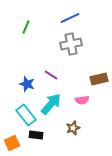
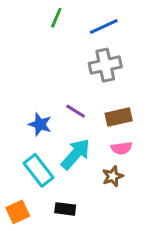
green line: (26, 27) -> (56, 18), moved
brown rectangle: (99, 79) -> (119, 117), moved
brown star: (73, 128) -> (113, 176), moved
black rectangle: (36, 135) -> (65, 209), moved

